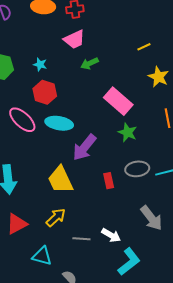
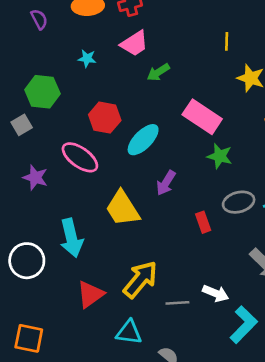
yellow line: (144, 47) -> (227, 41), turned -56
cyan star: (40, 64) -> (87, 58), moved
cyan ellipse: (59, 123) -> (143, 140), moved, turned -48
purple arrow: (84, 147) -> (166, 183), size x0.7
yellow trapezoid: (60, 180) -> (123, 208), moved
yellow arrow: (56, 217) -> (140, 279), size x1.4

